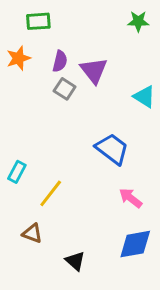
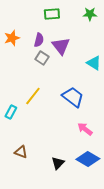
green rectangle: (38, 21) -> (52, 14), moved
yellow line: (51, 193) -> (33, 96), moved
blue diamond: (135, 244) -> (88, 159), turned 40
black triangle: (75, 261) -> (58, 163), moved, turned 32

